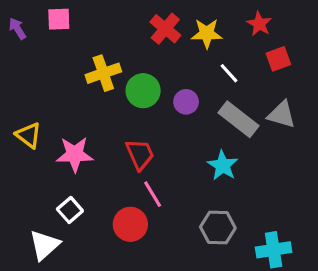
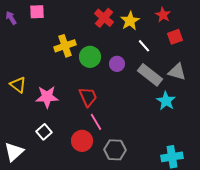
yellow star: (207, 33) -> (130, 21), turned -30
cyan star: (223, 165) -> (166, 101), moved
gray hexagon: (218, 228) -> (115, 150), moved
white triangle: (44, 245) -> (14, 152), moved

